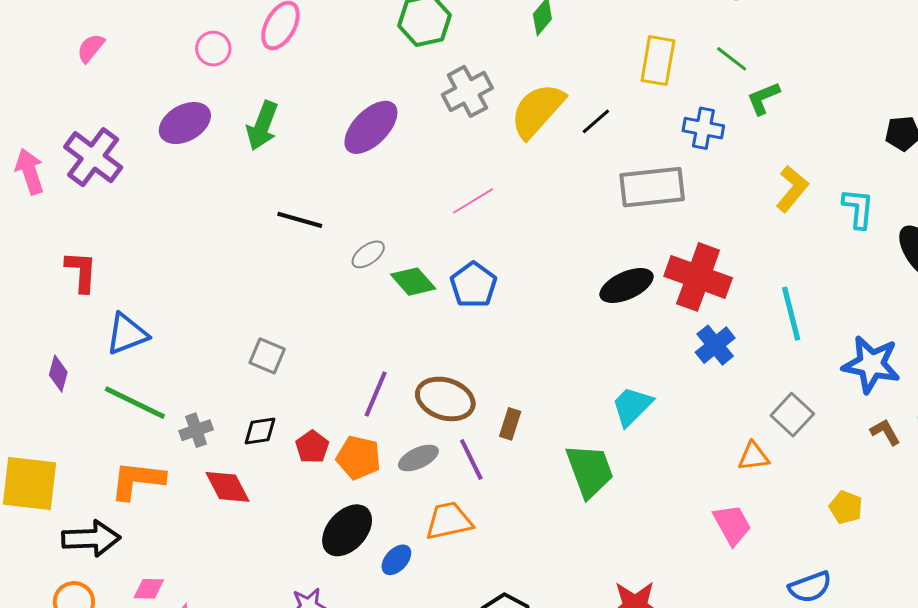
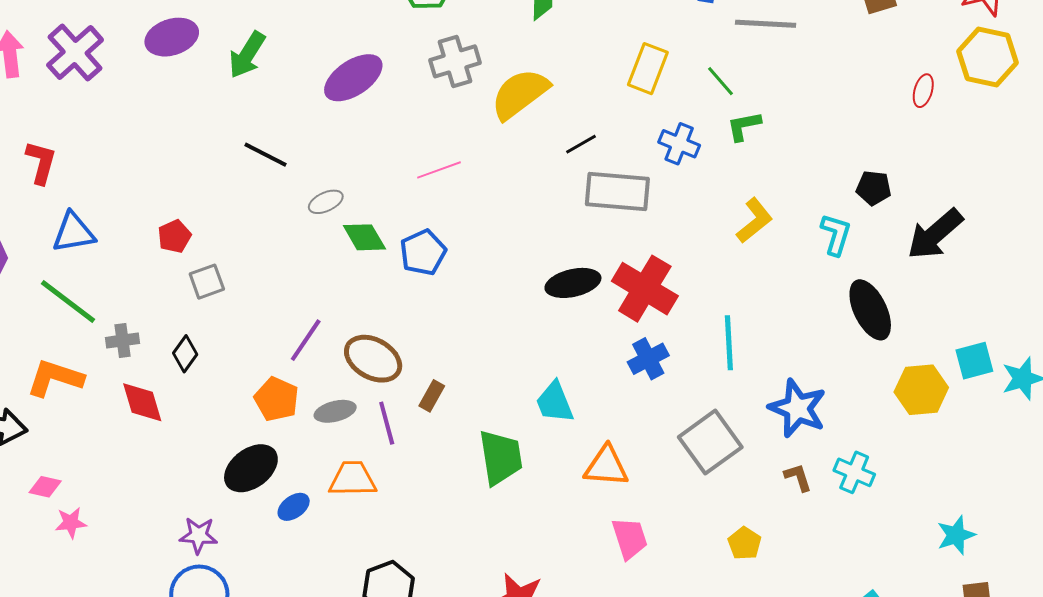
black line: (596, 121) -> (581, 144), moved
cyan L-shape: (858, 208) -> (836, 235), moved
gray square: (267, 356) -> (207, 282), turned 36
cyan trapezoid: (632, 406) -> (555, 402), turned -78
gray square: (792, 415) -> (710, 442), size x1.5
black diamond: (260, 431) -> (185, 354), turned -57
red pentagon: (312, 447) -> (174, 236), moved
orange triangle: (753, 456) -> (606, 466), moved, size x1.4

